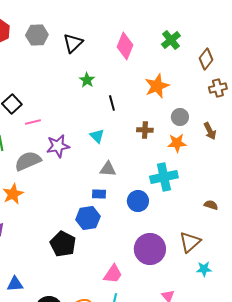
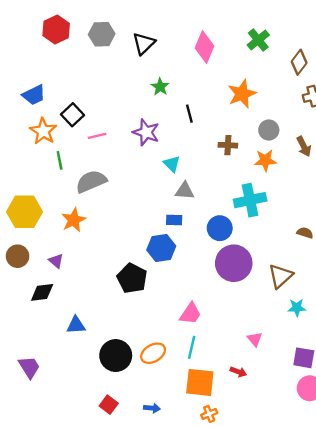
cyan triangle: (97, 136) -> (172, 164), moved
purple star: (58, 146) -> (146, 132), moved, turned 30
purple circle: (150, 249) -> (234, 263), moved

